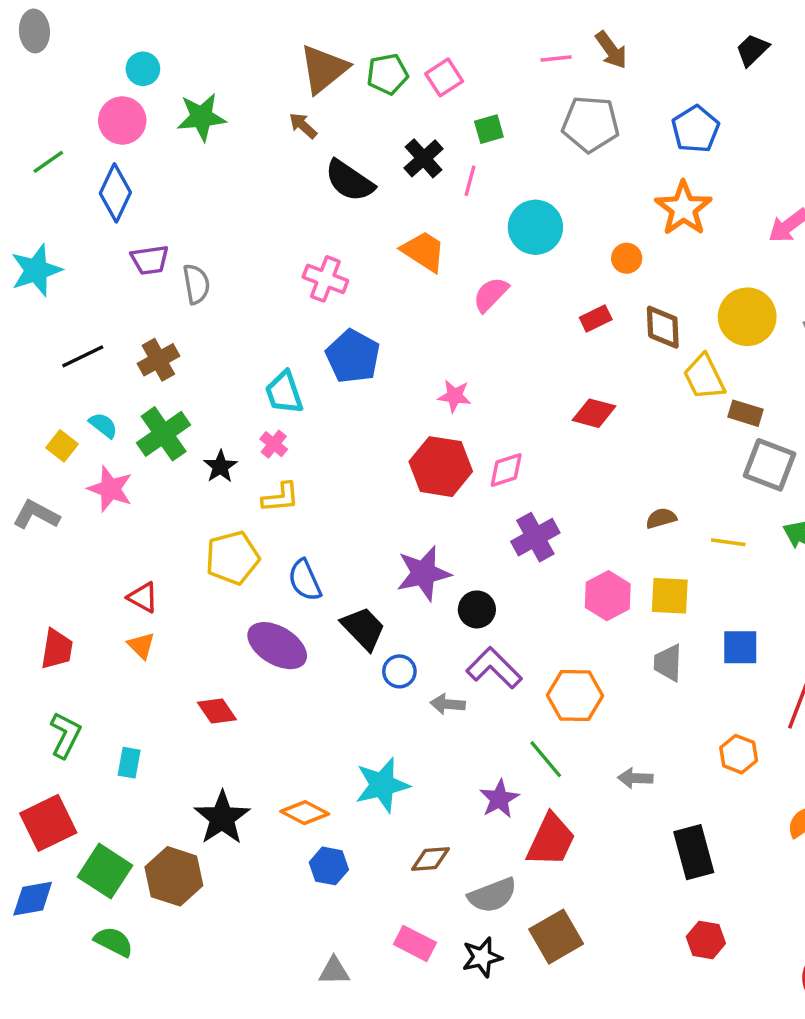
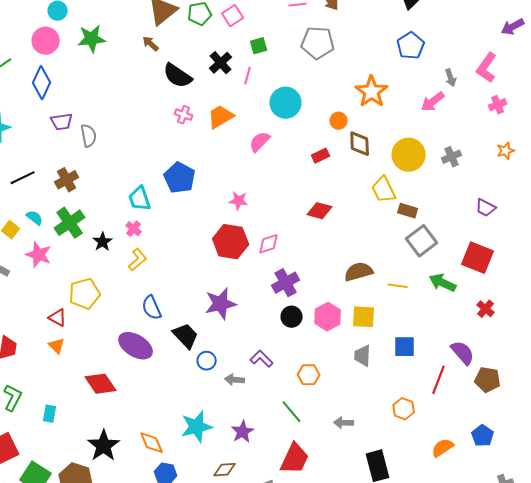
blue pentagon: (696, 129) -> (411, 46), moved
orange trapezoid: (424, 251) -> (221, 117), turned -64
pink cross: (325, 279) -> (184, 115), moved, size x0.7
brown diamond: (663, 327) -> (360, 144), moved
gray square: (770, 465) -> (422, 241), turned 32
yellow L-shape: (281, 498) -> (138, 260), turned -35
brown semicircle: (661, 518) -> (359, 272), size x1.6
yellow pentagon: (232, 558) -> (85, 294), moved
black circle: (477, 609) -> (292, 317), moved
purple L-shape: (494, 668) -> (262, 359), size x0.7
orange hexagon: (575, 696) -> (309, 375), size x0.7
red diamond: (217, 711) -> (101, 384), size x1.4
purple star: (499, 799) -> (243, 432), moved
orange diamond: (305, 813) -> (152, 443), turned 40

